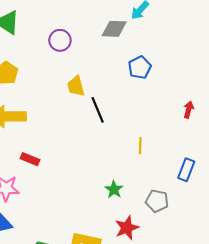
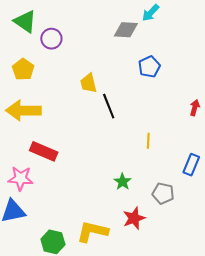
purple circle: (60, 40) -> (51, 39), moved
red rectangle: (30, 159) -> (44, 151), size x1.5

